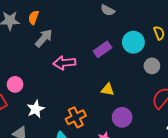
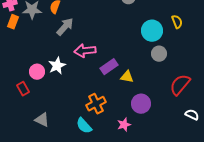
purple rectangle: (103, 49) -> (109, 67), moved
gray circle: (152, 66) -> (159, 54), moved
white star: (36, 109) -> (57, 66), moved

